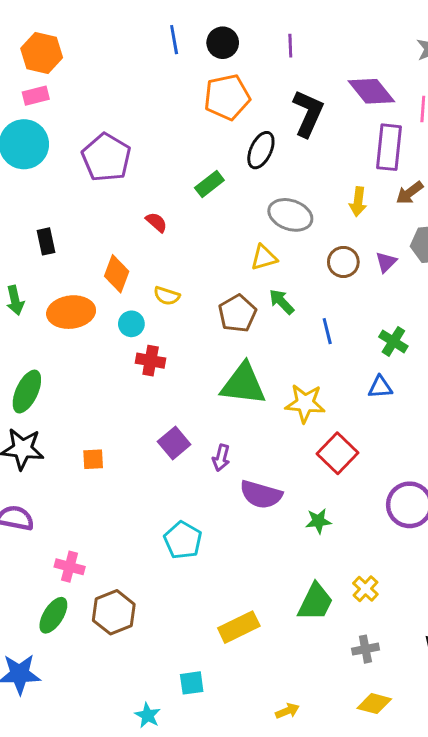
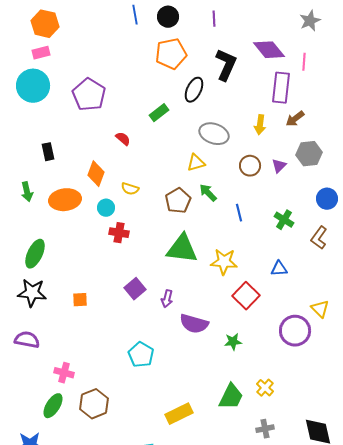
blue triangle: (380, 387) -> (279, 269), moved

